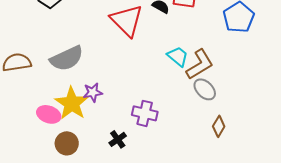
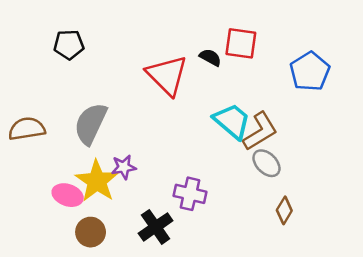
cyan trapezoid: (178, 56) -> (232, 121), size x1.4
gray semicircle: (67, 58) -> (91, 124), turned 140
black cross: (118, 139) -> (156, 227), size x1.5

